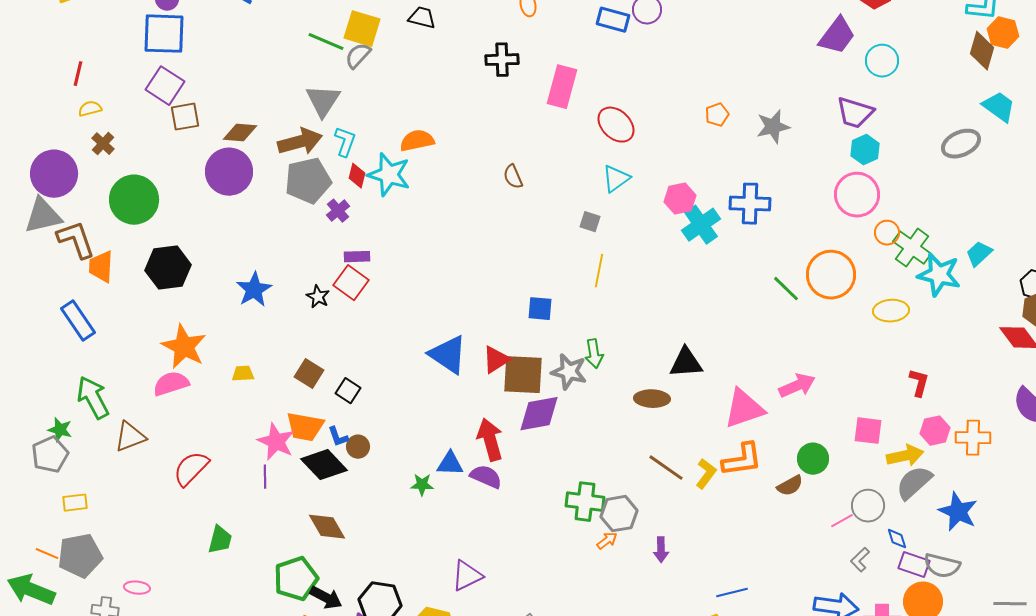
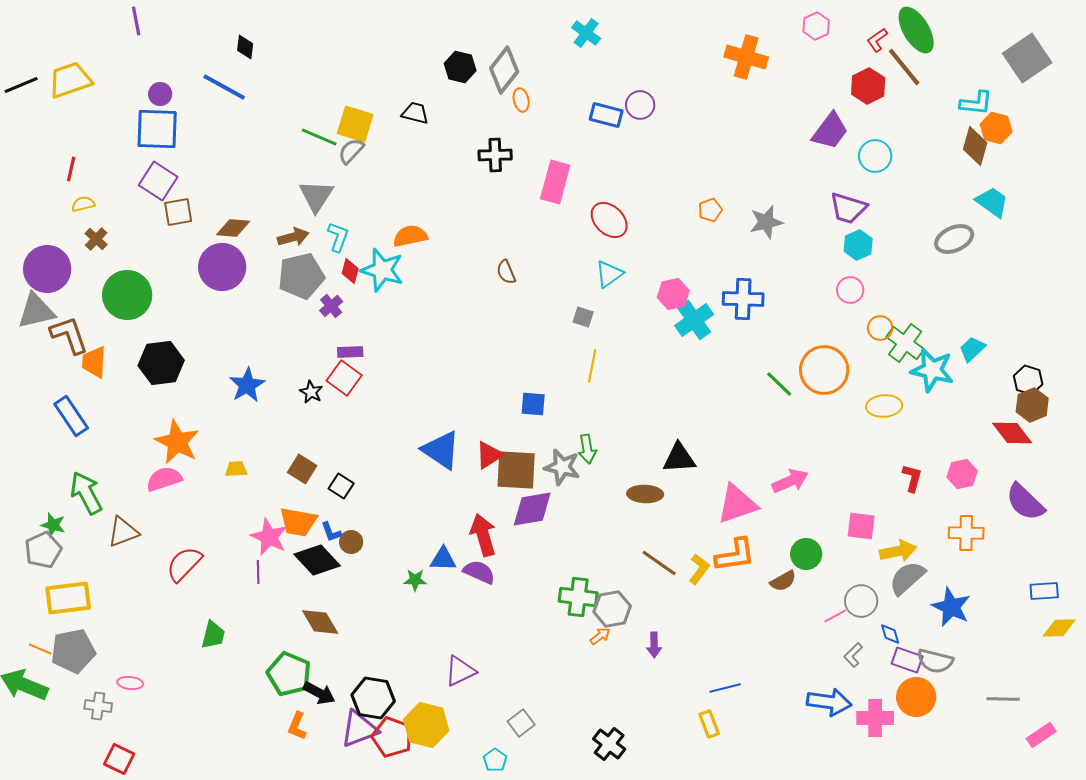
brown arrow: (300, 142) -> (293, 237), size x0.7
pink circle: (857, 195) -> (850, 290), size x0.6
pink hexagon: (935, 431) -> (962, 474), moved
yellow rectangle: (75, 503) -> (68, 598), size x1.8
green pentagon: (296, 579) -> (289, 674), turned -30

